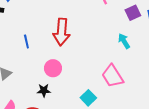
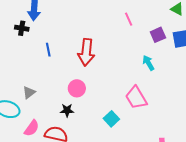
blue line: (26, 42) -> (48, 50), moved

